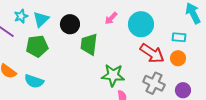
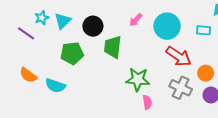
cyan rectangle: (179, 37) -> (204, 30), moved
green pentagon: (37, 46) -> (72, 53), moved
orange circle: (178, 58) -> (206, 73), moved

